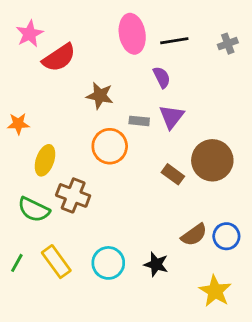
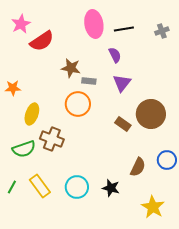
gray rectangle: (139, 121) -> (89, 81), moved
green semicircle: (34, 210) -> (24, 149), turned -45
brown semicircle: (194, 235) -> (138, 167), turned -30
blue circle: (226, 236) -> (167, 160), moved

